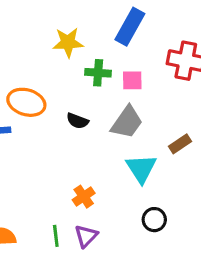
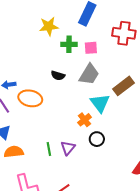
orange ellipse: (26, 102) -> (30, 98), moved
brown rectangle: (180, 144) -> (124, 86), size x1.5
orange cross: (84, 197) -> (85, 120), moved
black circle: (154, 220) -> (97, 139), moved

